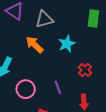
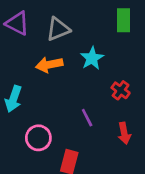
orange arrow: (35, 45) -> (49, 65), turned -48
pink circle: (26, 89) -> (38, 138), moved

